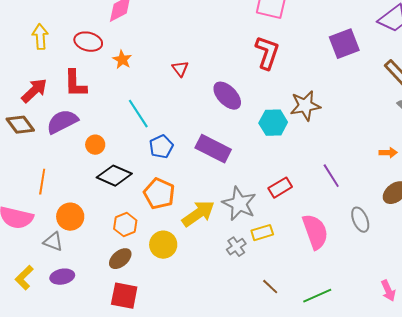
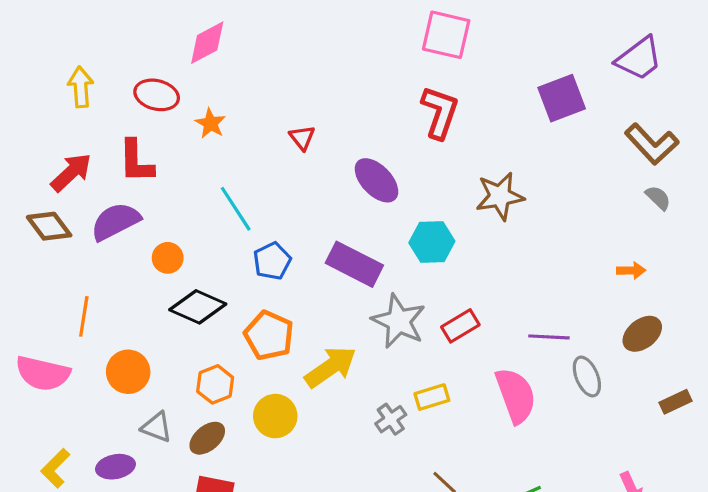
cyan hexagon: (273, 123) -> (432, 242), moved
purple line: (331, 176) -> (549, 337), moved, turned -55
gray star: (239, 204) -> (399, 321), moved
gray triangle: (53, 242) -> (157, 427), moved

